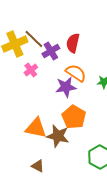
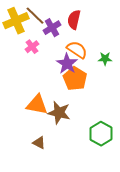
purple star: (66, 87) -> (67, 64), turned -30
orange pentagon: (74, 117) -> (75, 79), moved

